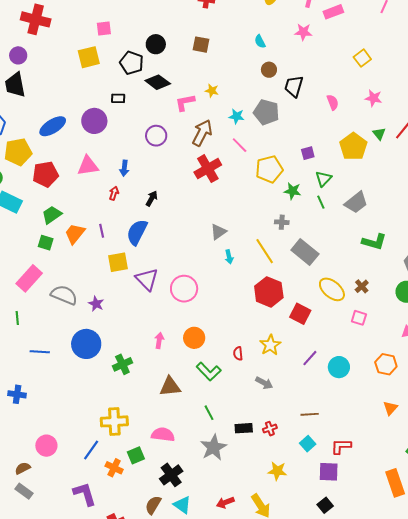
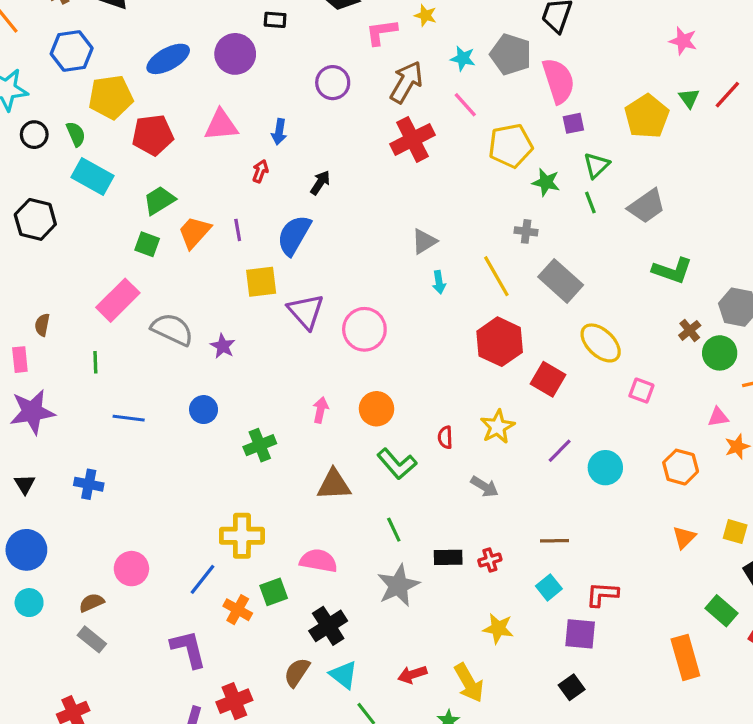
pink semicircle: (333, 102) -> (558, 81), moved, size x1.8
brown cross: (362, 286) -> (690, 330), moved
blue circle: (86, 344) -> (204, 410), size x0.6

